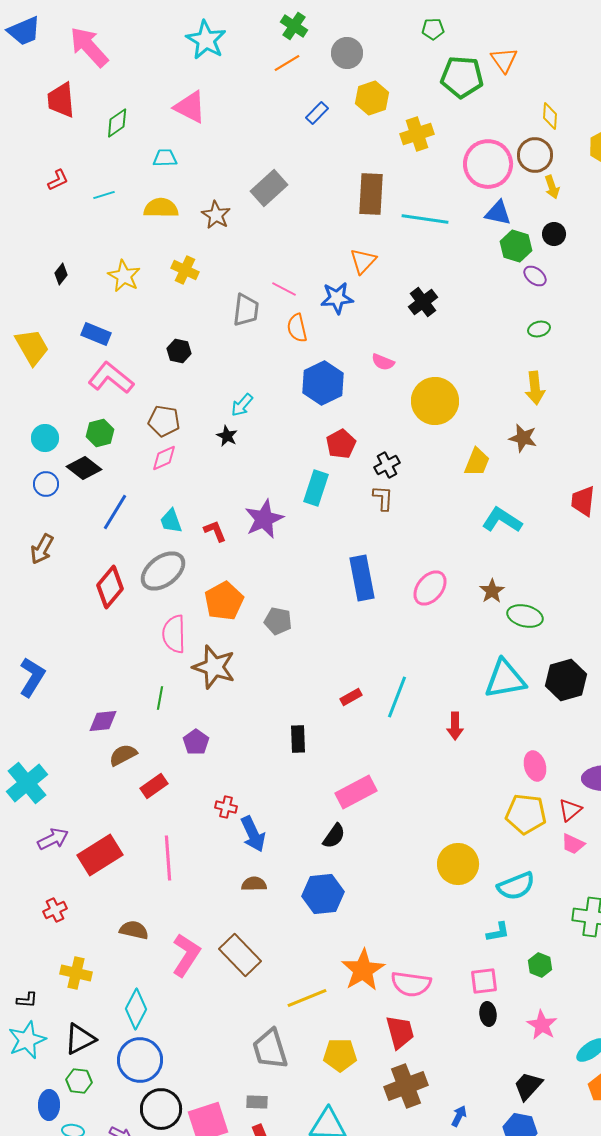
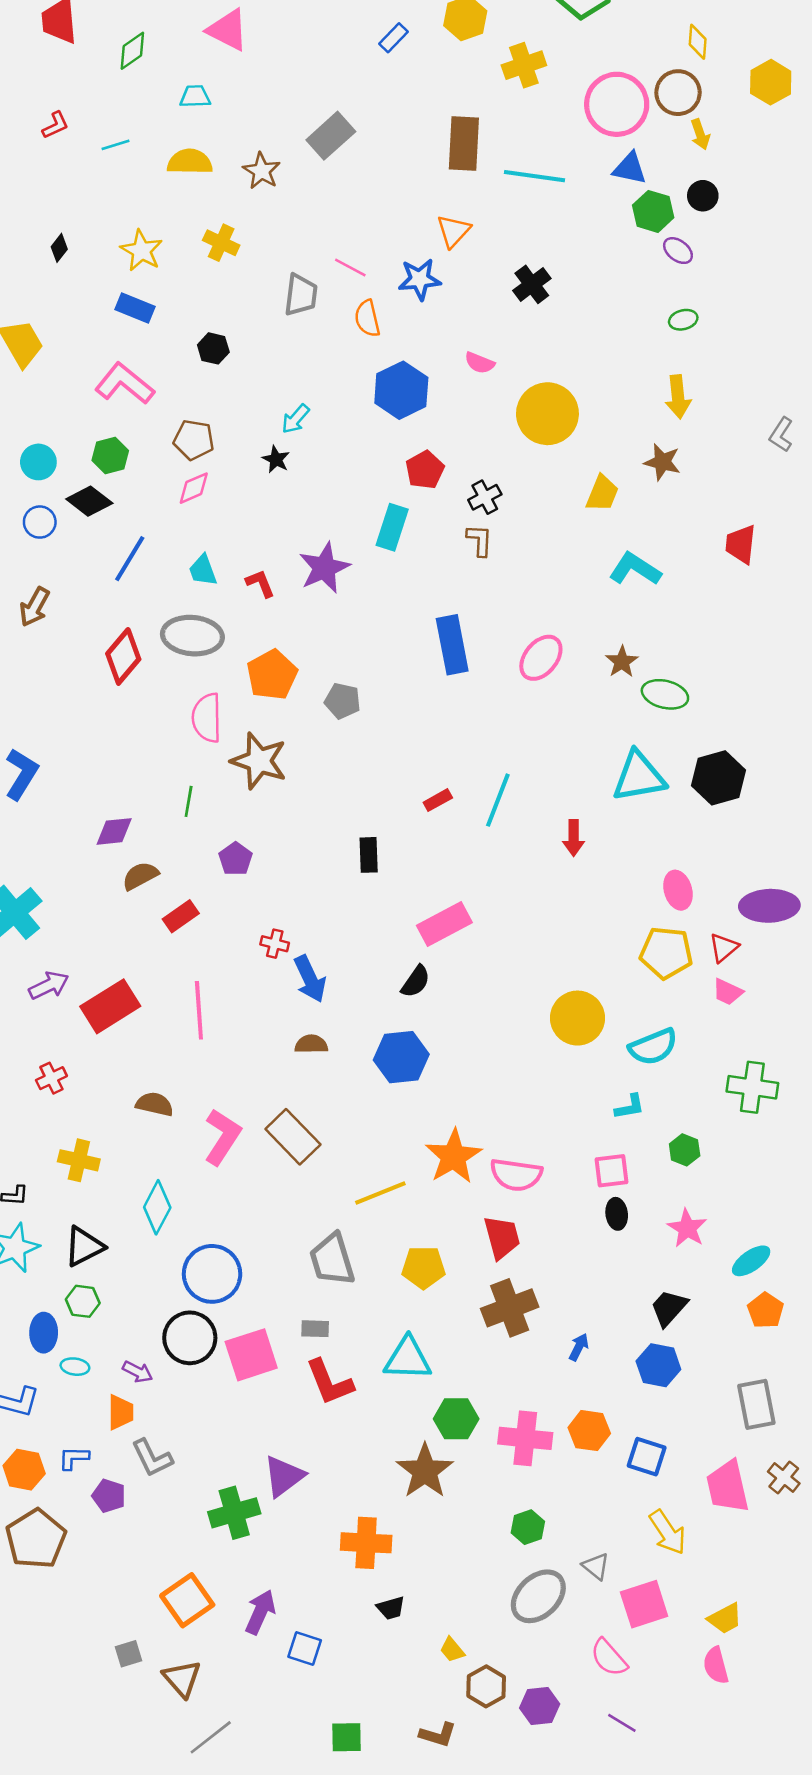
blue rectangle: (96, 334) -> (135, 308), moved
gray ellipse: (163, 571) -> (192, 636), turned 42
blue circle: (140, 1060) -> (212, 1274), moved

